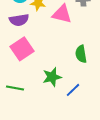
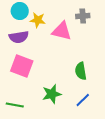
pink square: (22, 49) -> (22, 66), turned -35
blue line: (73, 90) -> (83, 100), moved

